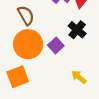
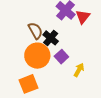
black cross: (77, 30) -> (51, 38), moved
yellow arrow: (79, 77) -> (79, 70), moved, turned 80

